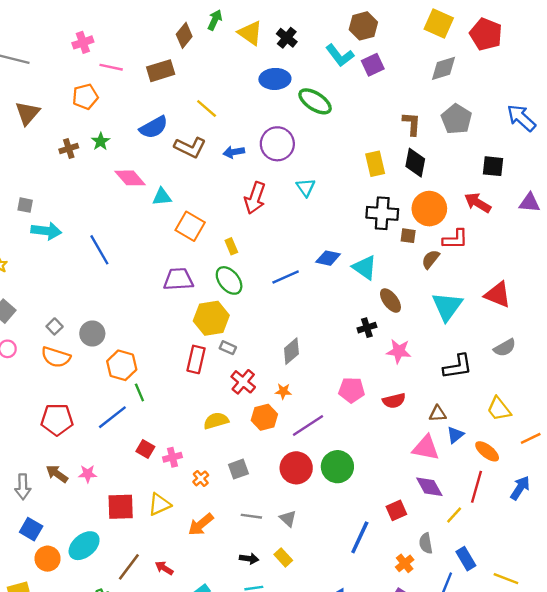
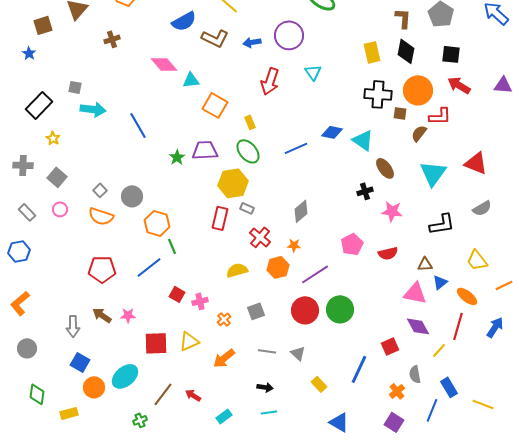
green star: (101, 141) -> (177, 157), moved
black square: (493, 166) -> (451, 54), moved
pink pentagon: (352, 390) -> (352, 244), turned -30
yellow rectangle: (283, 557) -> (319, 384), moved

